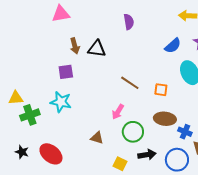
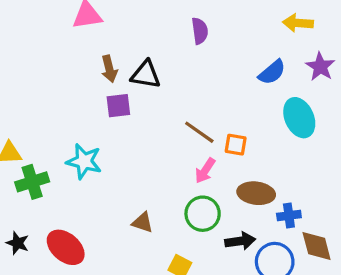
purple square: (66, 72) -> (118, 106), moved
orange square: (161, 90) -> (236, 145), moved
pink arrow: (118, 112) -> (205, 171), moved
blue cross: (185, 132) -> (289, 215), turned -32
black arrow: (147, 155) -> (240, 241), moved

